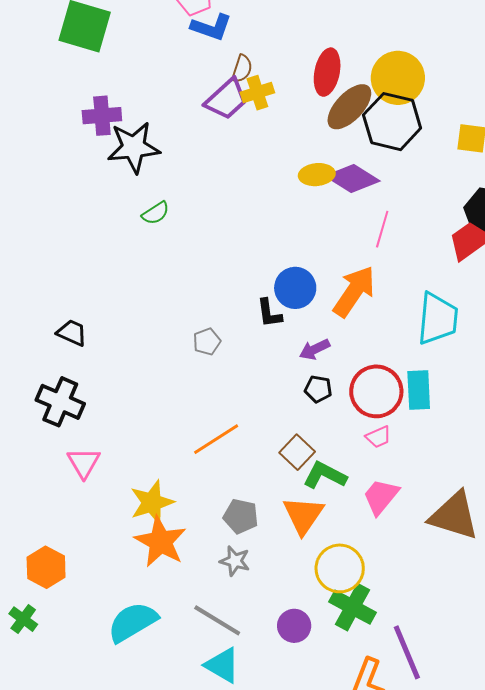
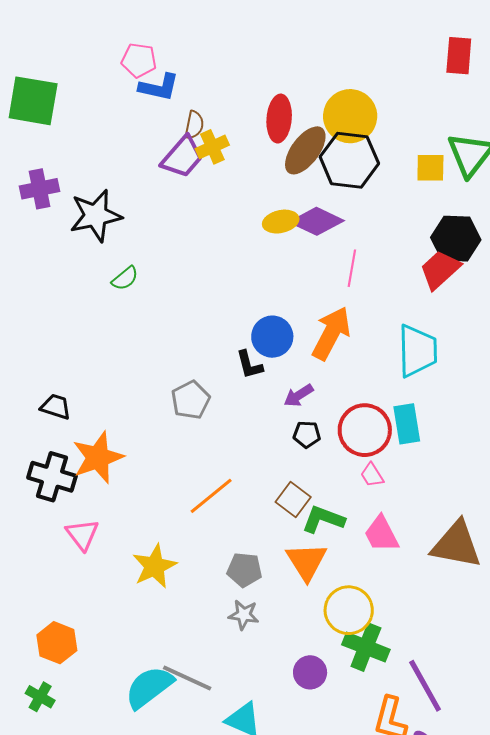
purple cross: (102, 116) -> (39, 189), moved
gray pentagon: (207, 342) -> (191, 400), size x1.4
pink trapezoid: (378, 437) -> (372, 475), turned 88
pink trapezoid: (381, 497) -> (381, 534), turned -60
orange star: (161, 542) -> (98, 457), moved, turned 30
gray line: (217, 620) -> (187, 678), moved

